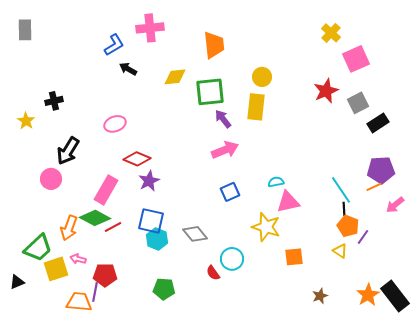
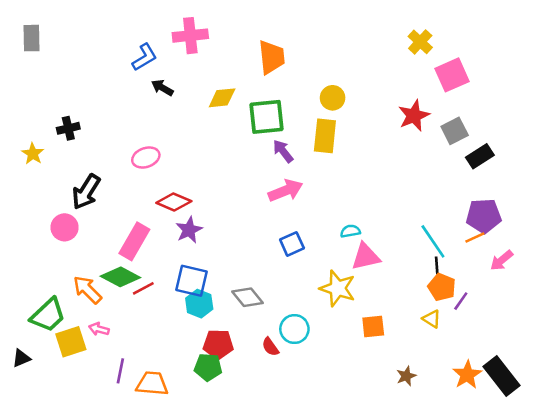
orange arrow: (69, 228) -> (87, 290), turned 115
red pentagon: (105, 275) -> (218, 344), moved
orange trapezoid: (79, 302) -> (152, 384), moved

